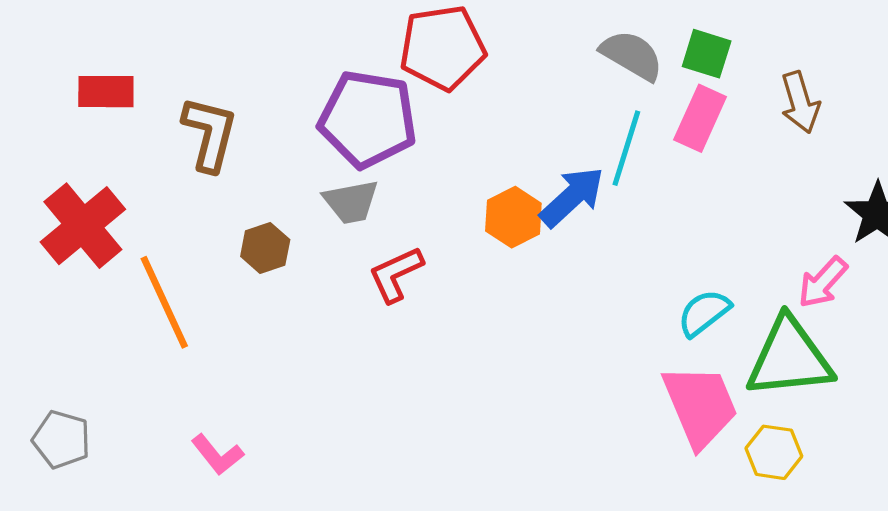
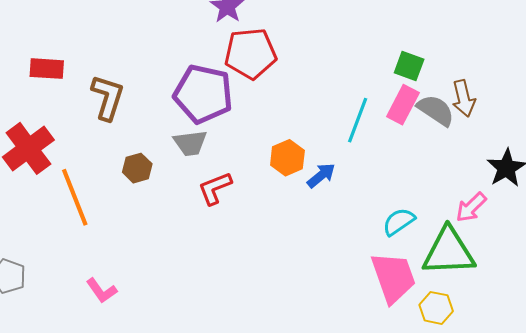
gray semicircle: (632, 55) -> (436, 110), moved
blue arrow: (572, 197) -> (321, 175), moved, size x0.7

